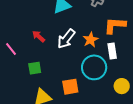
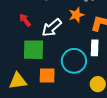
orange star: (90, 40) -> (76, 15), moved
green square: (35, 68) -> (33, 50), moved, size x1.6

